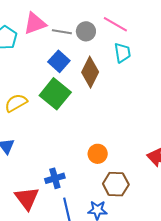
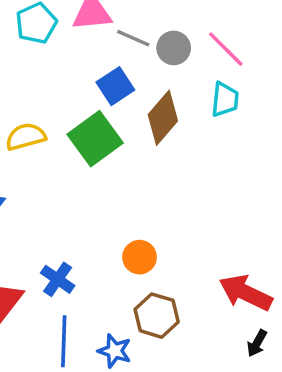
blue cross: (55, 178) -> (58, 279), turned 36

